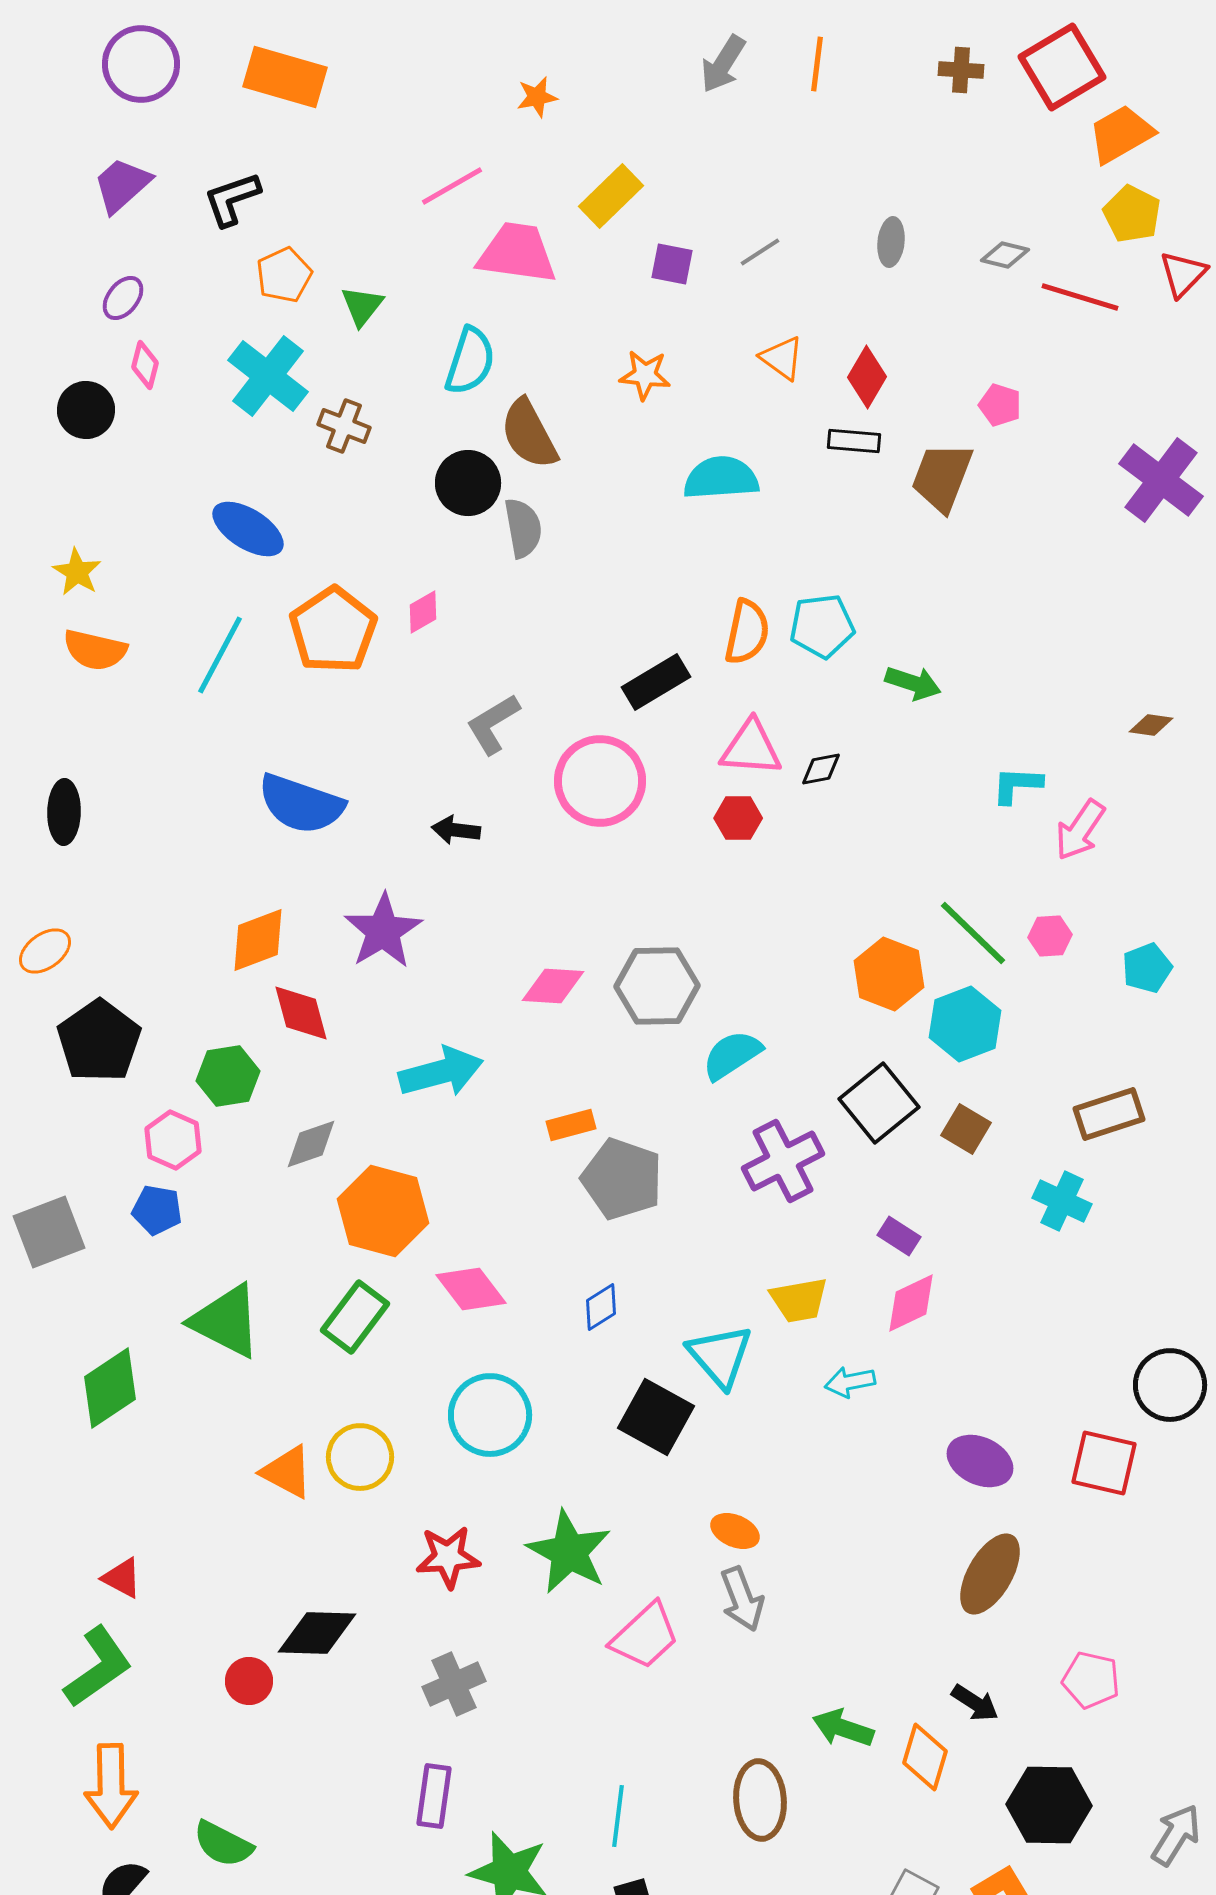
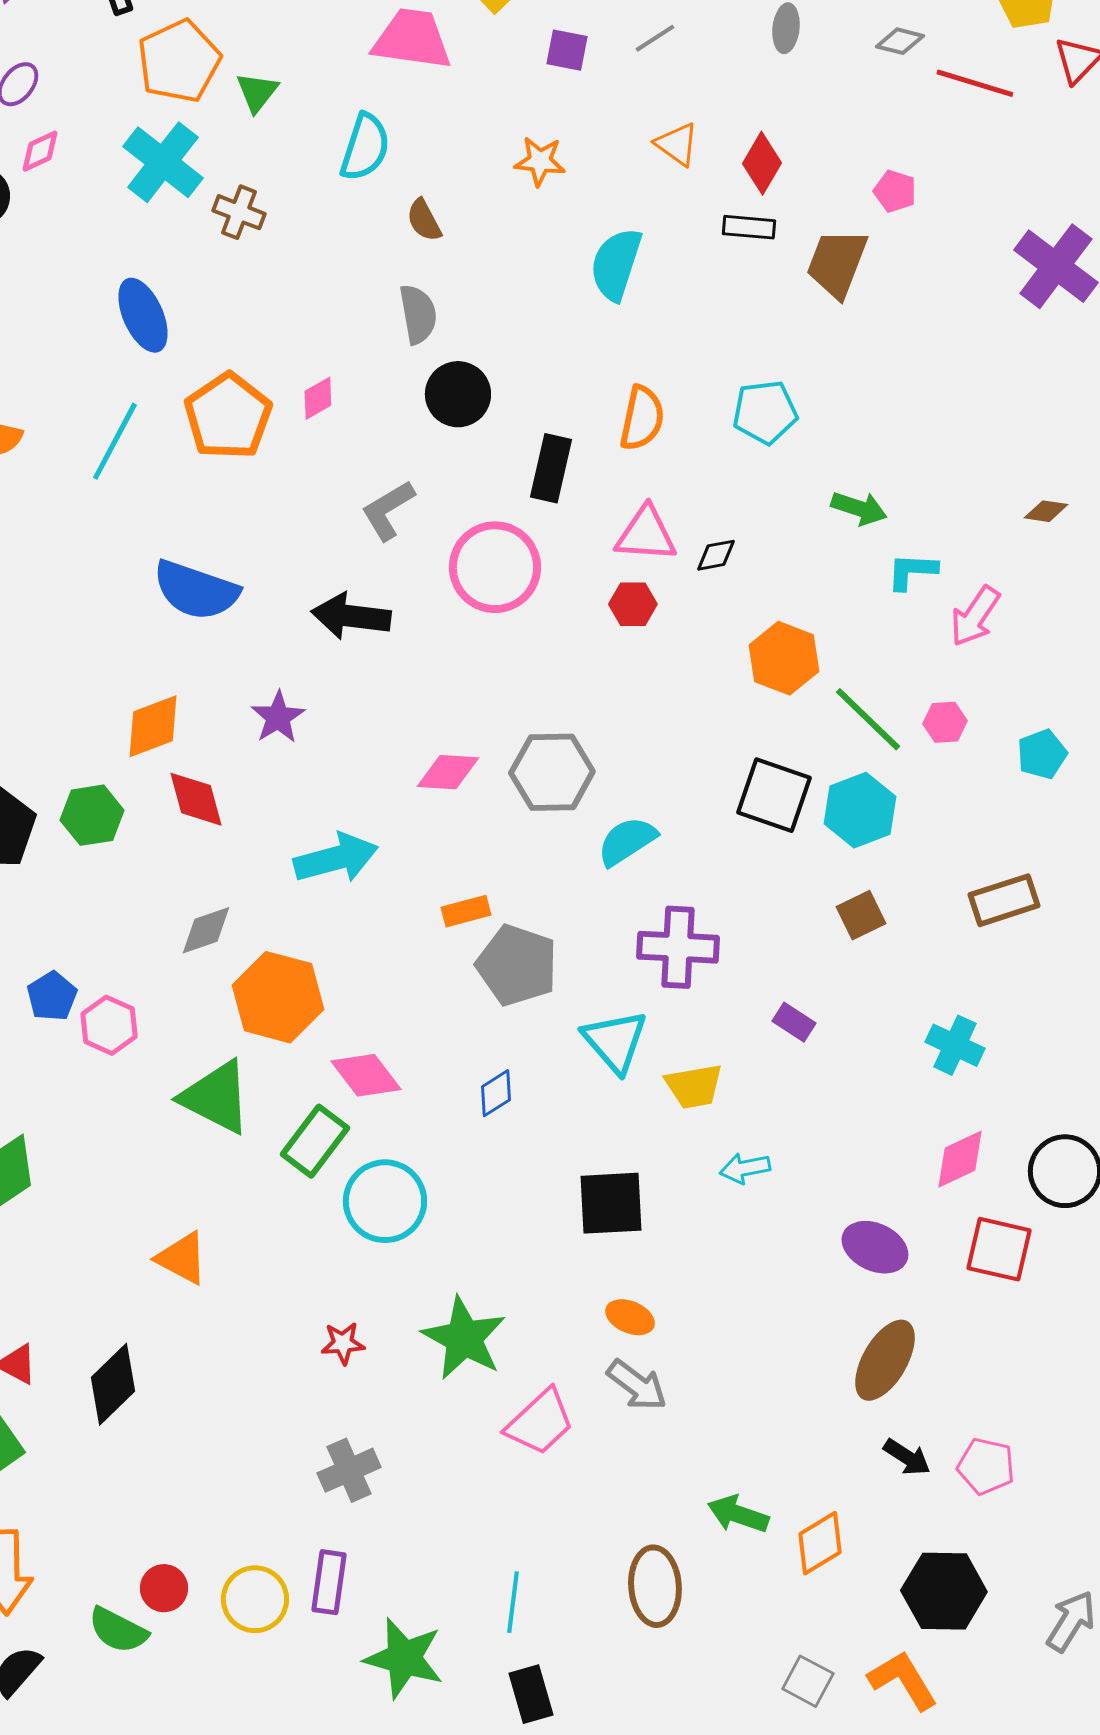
orange pentagon: (284, 275) -> (179, 61), size x1.5
pink diamond: (145, 365) -> (40, 151), turned 51
brown semicircle: (529, 434) -> (424, 220), size x0.6
cyan semicircle: (721, 478) -> (616, 264), turned -68
black circle: (468, 483) -> (458, 394), moved
blue ellipse: (248, 529) -> (143, 315), turned 34
cyan pentagon: (822, 626) -> (765, 412), moved
black rectangle: (656, 682) -> (551, 468), turned -46
green arrow: (913, 683) -> (859, 508), moved
black arrow: (456, 830) -> (351, 616), size x1.6
purple star: (383, 931) -> (278, 717), size x0.7
orange hexagon: (889, 974) -> (784, 658), moved
green hexagon: (228, 1076) -> (92, 815), moved
black square: (879, 1103) -> (774, 795), moved, turned -32
brown square: (966, 1129) -> (861, 915), turned 33
pink hexagon: (173, 1140) -> (109, 1025), moved
purple cross: (783, 1161) -> (678, 947), turned 30
cyan cross: (1062, 1201) -> (955, 1045), moved
blue pentagon: (157, 1210) -> (52, 996), turned 30
pink diamond: (911, 1303) -> (960, 1159), moved
green rectangle: (355, 1317) -> (315, 1141), moved
green triangle: (226, 1321) -> (216, 1097), moved
cyan triangle: (720, 1356) -> (615, 1041), moved
black square: (656, 1417) -> (611, 1203), moved, turned -32
yellow circle: (360, 1457) -> (255, 1599), moved
red star: (448, 1557) -> (343, 1343), size x0.7
gray arrow: (742, 1599) -> (637, 1385), turned -32
black diamond: (317, 1633) -> (113, 1384), moved, turned -46
red circle: (249, 1681) -> (164, 1588), moved
black arrow: (975, 1703) -> (907, 1457), moved
orange diamond: (925, 1757) -> (820, 1543), turned 42

